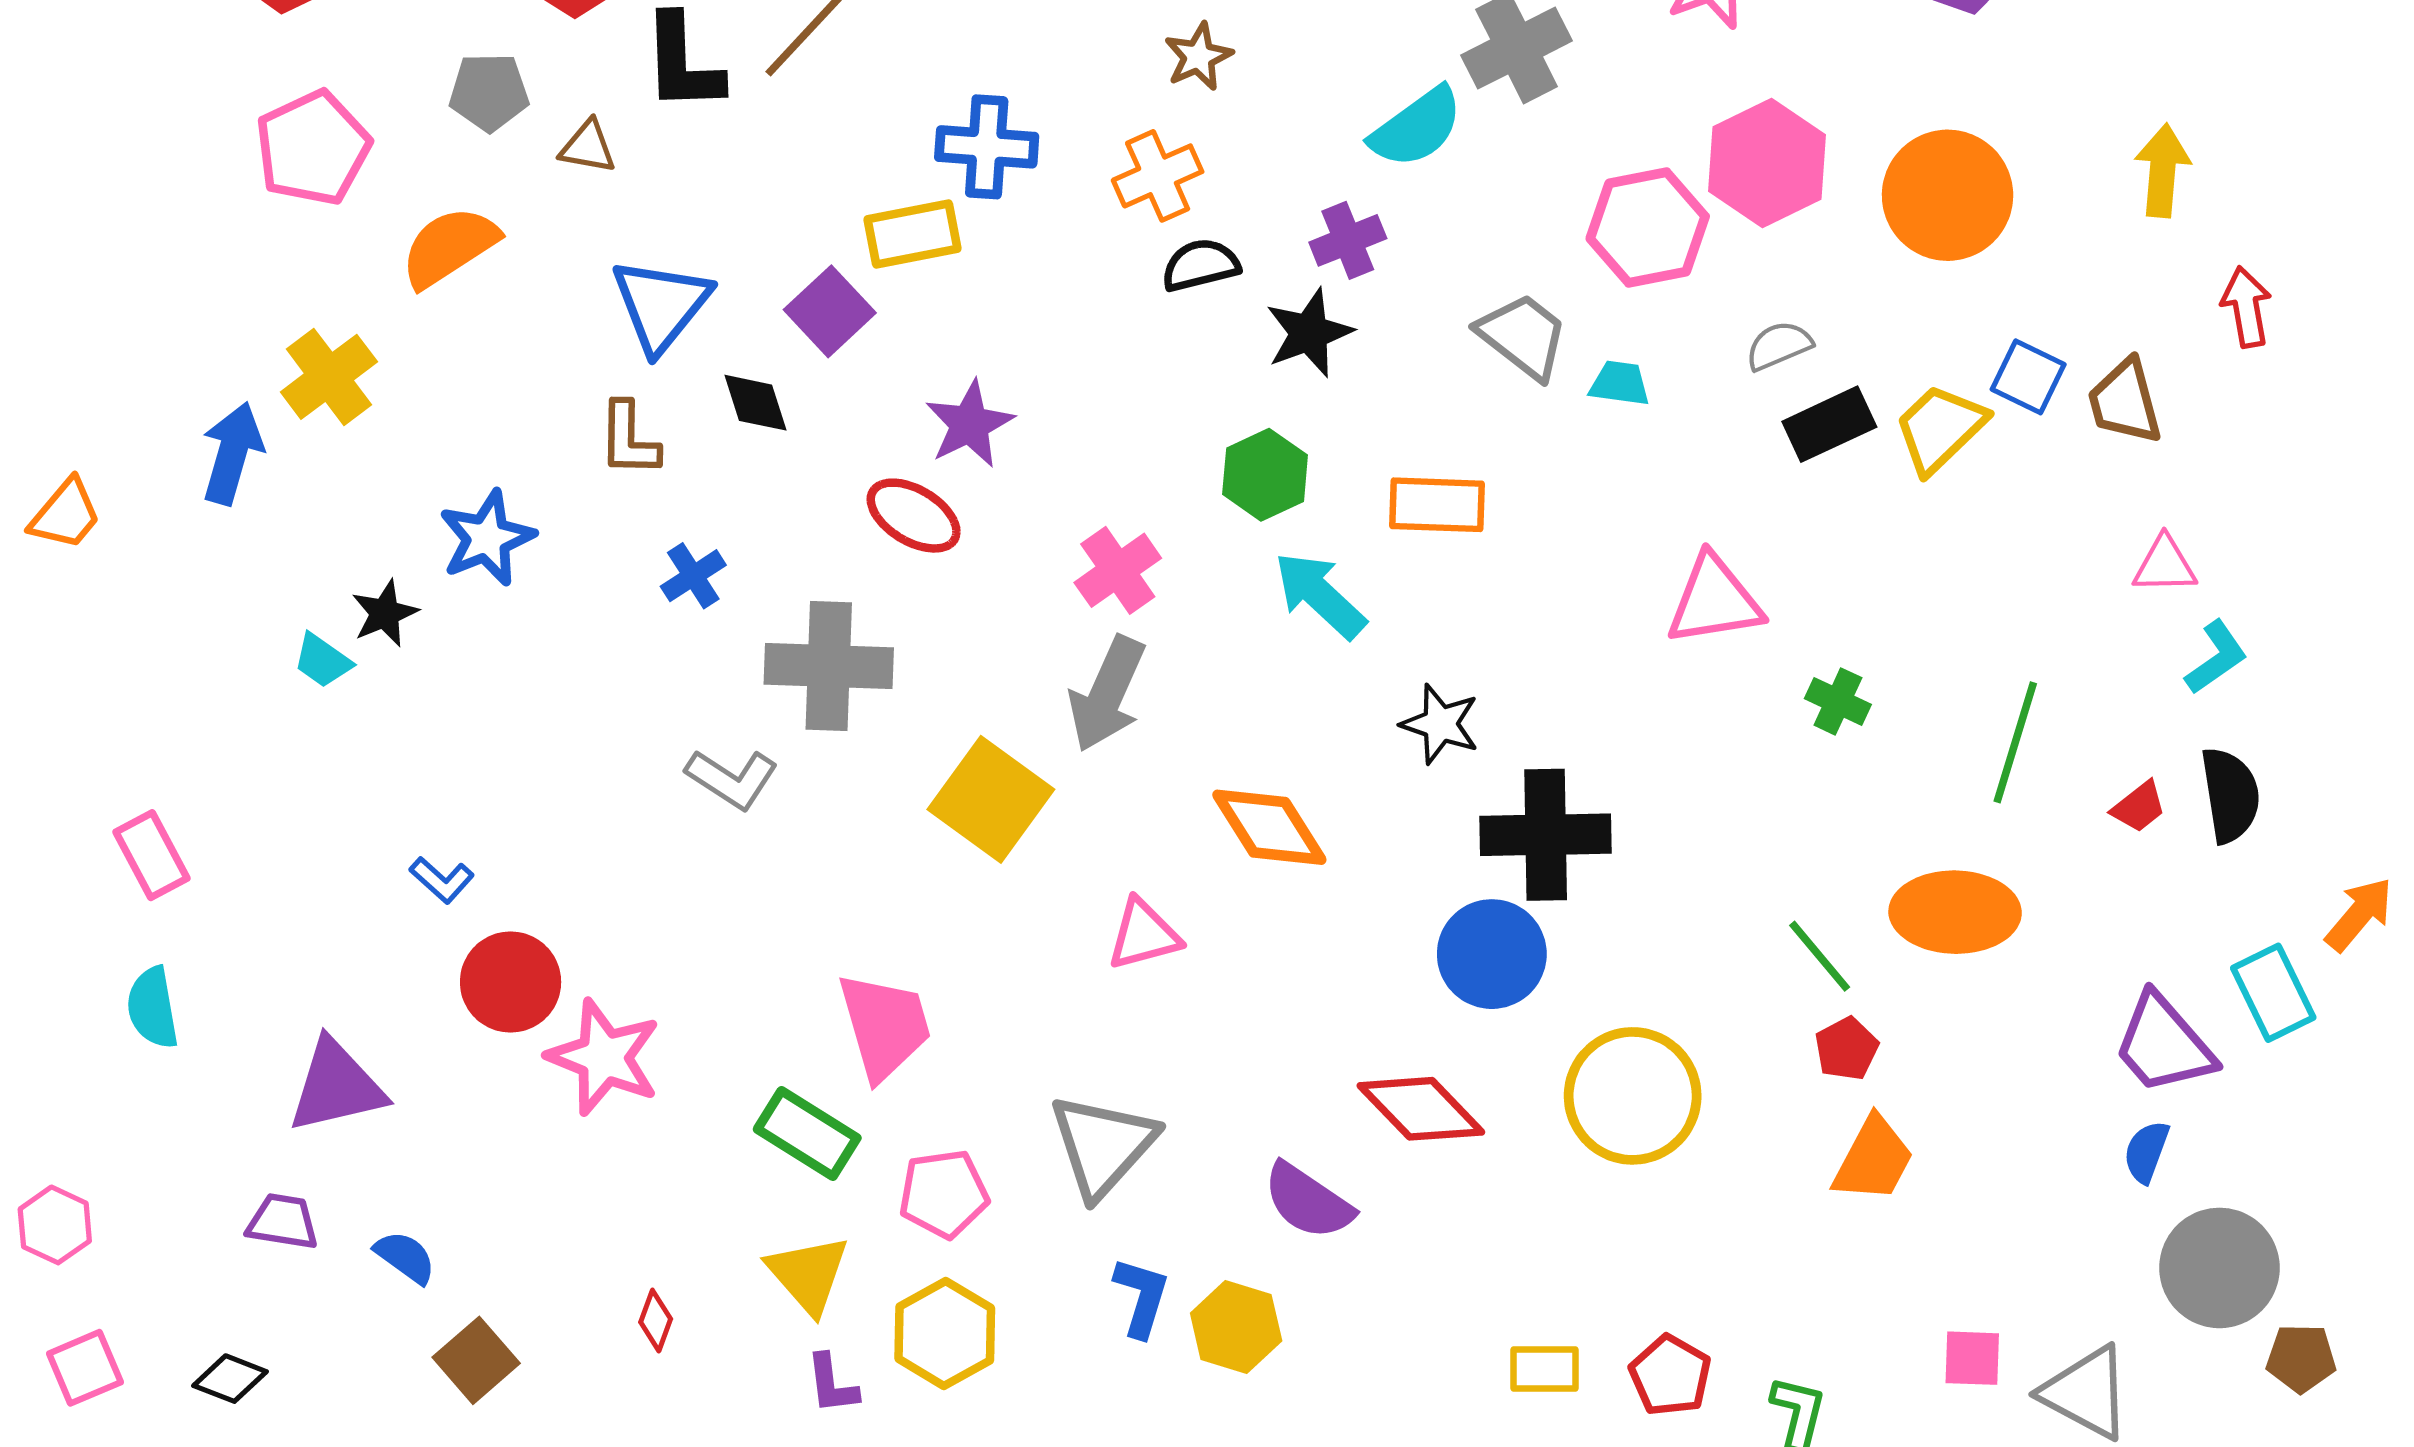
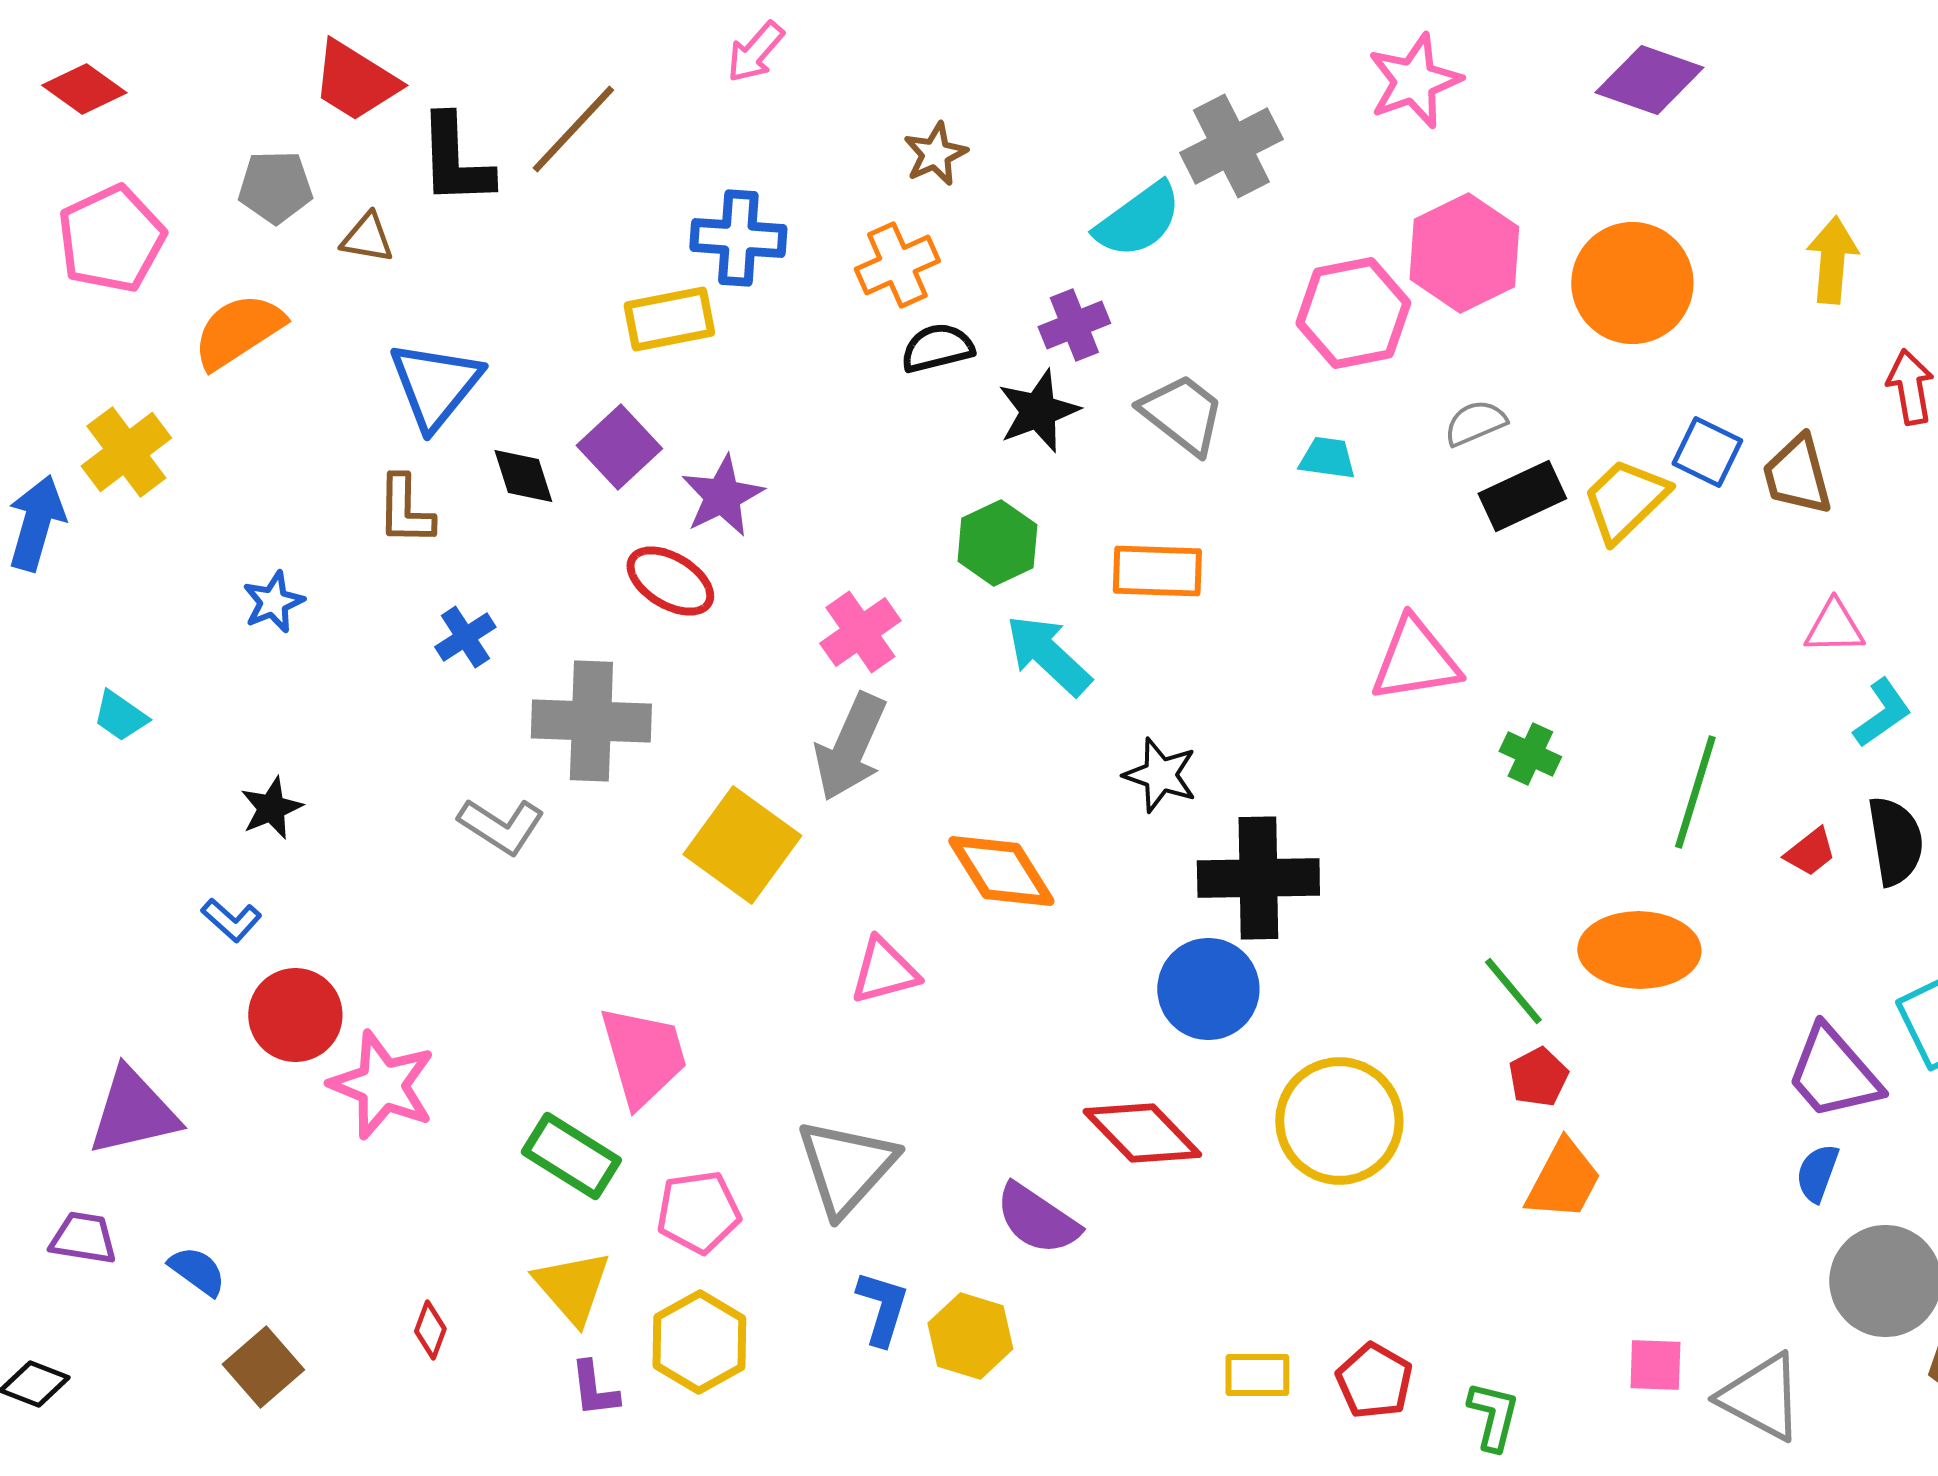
purple square: (830, 311) -> (619, 447), moved
gray trapezoid: (1523, 336) -> (1182, 414), moved
blue star: (487, 538) -> (273, 602), size x0.7
black star: (385, 613) -> (271, 808), moved

